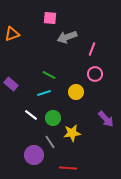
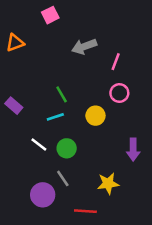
pink square: (50, 18) -> (50, 15), moved, turned -32
green line: (49, 75) -> (62, 94), turned 32
purple arrow: (106, 119) -> (133, 150), turned 42
yellow star: (72, 133) -> (108, 183), moved

